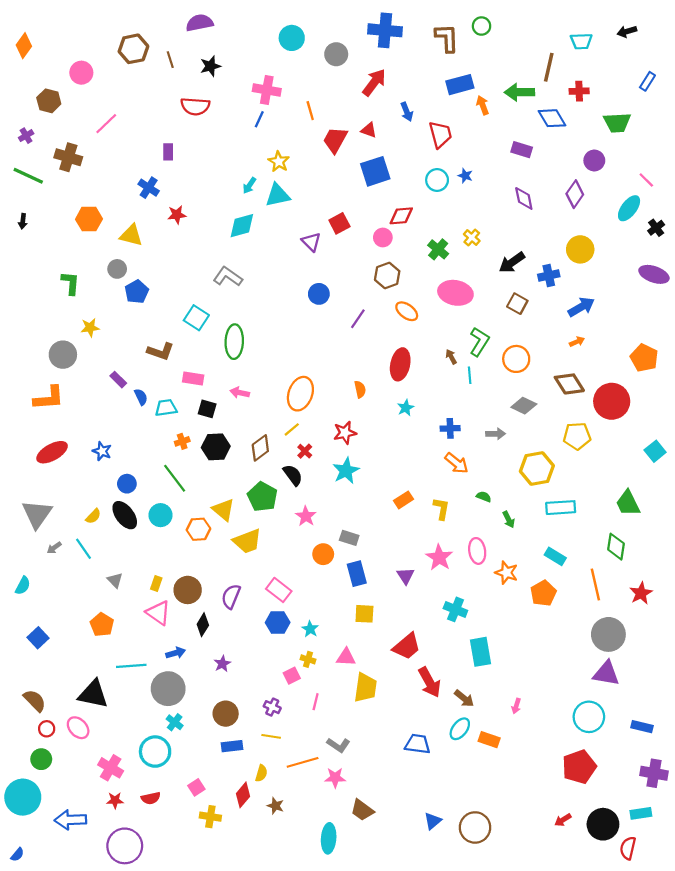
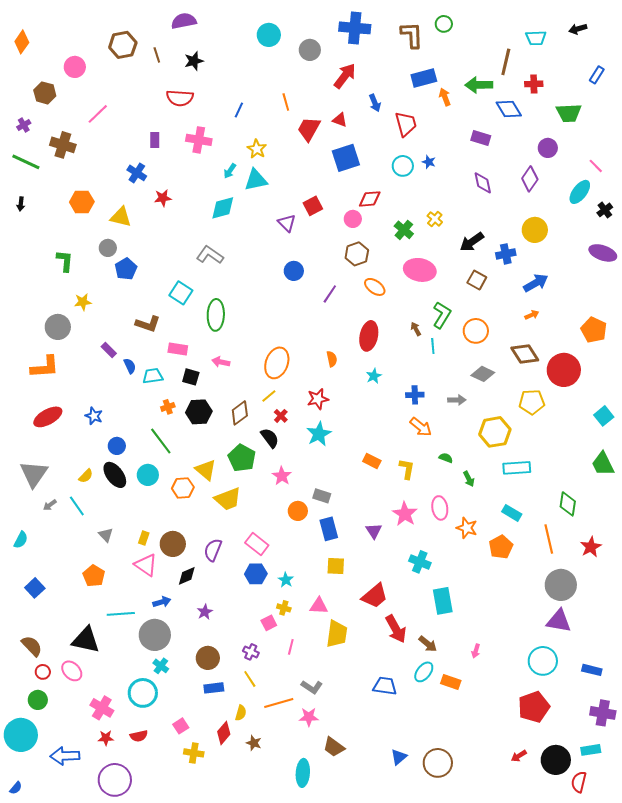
pink cross: (267, 90) -> (199, 140), moved
orange rectangle: (403, 500) -> (372, 461), turned 60
green trapezoid: (628, 503) -> (603, 464), moved
black diamond: (203, 625) -> (187, 576), turned 35
yellow line: (271, 736) -> (250, 679), turned 48

